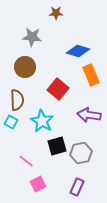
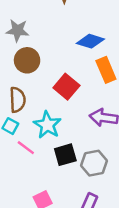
gray star: (32, 37) -> (17, 30), moved
pink line: (26, 161) -> (26, 148), moved

